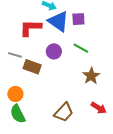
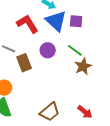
red L-shape: (31, 28) -> (27, 24), turned 50
brown rectangle: (32, 67) -> (24, 63), turned 42
brown star: (91, 76) -> (83, 66), moved

